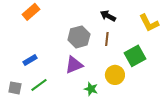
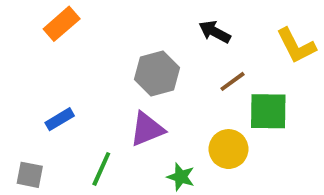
brown line: (107, 39) -> (232, 81), moved, turned 48
green square: (135, 56) -> (268, 111), turned 30
green line: (39, 85) -> (101, 169), moved, turned -30

